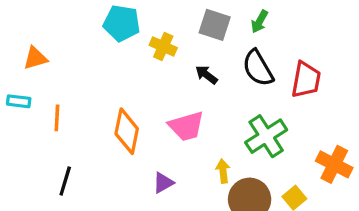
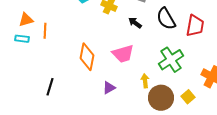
orange triangle: (35, 58) -> (26, 20), moved
orange line: (57, 118) -> (45, 31), moved

